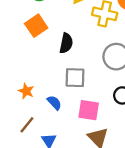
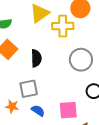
gray square: (75, 78) -> (29, 89), moved

